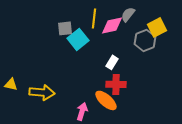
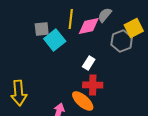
yellow arrow: (42, 92) -> (19, 93), turned 80

